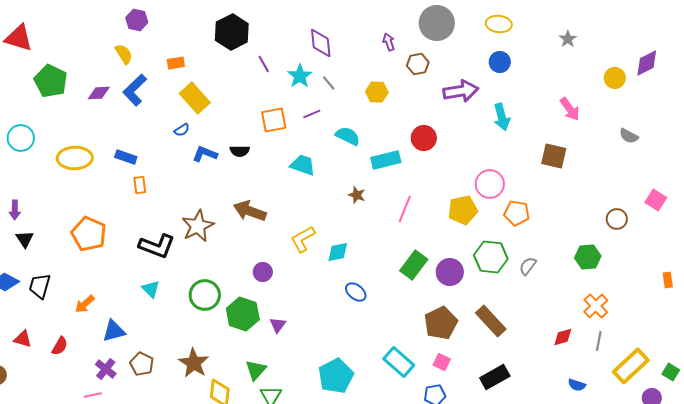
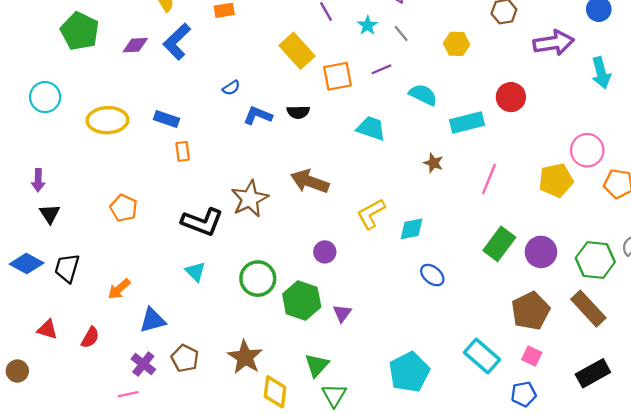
cyan star: (300, 76) -> (368, 25), size x0.7
yellow rectangle: (195, 98) -> (297, 51), moved
orange pentagon: (89, 234) -> (124, 208), size x0.7
green hexagon: (491, 257) -> (595, 260), moved

